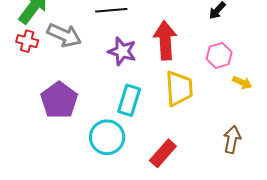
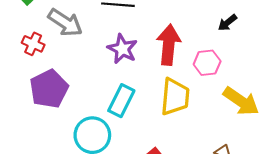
red cross: (27, 41) -> (33, 44), moved
pink hexagon: (219, 55) -> (207, 63), moved
yellow arrow: (242, 82) -> (241, 101), size x1.8

